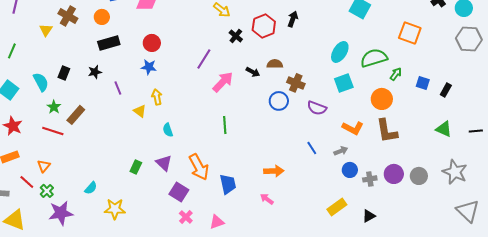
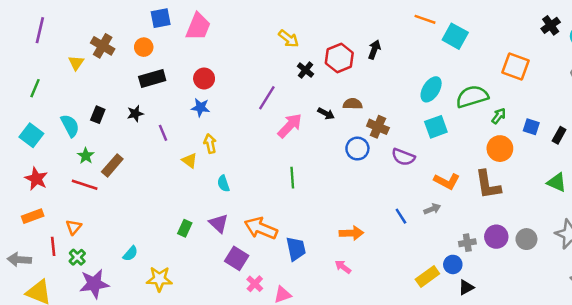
orange circle: (382, 99) -> (500, 149), moved
blue line: (312, 148) -> (401, 216), moved
orange arrow: (199, 167) -> (261, 228), turned 140
blue circle: (350, 170) -> (453, 264), moved
red line: (27, 182) -> (53, 246), turned 42
pink cross: (186, 217) -> (255, 284), moved

